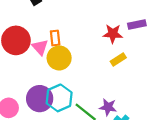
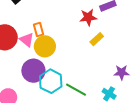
purple circle: (40, 99) -> (33, 71), moved
purple star: (108, 107) -> (122, 72), moved

